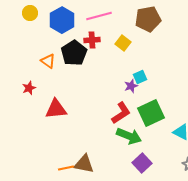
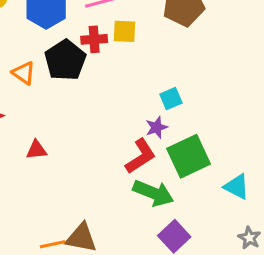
yellow square: (123, 43) -> (125, 31), moved, turned -35
purple star: (131, 86) -> (157, 127), moved
red triangle: (56, 109) -> (36, 150), size x0.6

